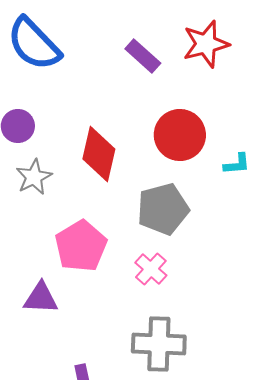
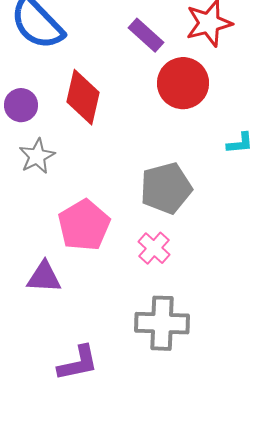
red circle: (180, 135) -> (183, 83), moved
red diamond: (99, 154) -> (83, 97), moved

